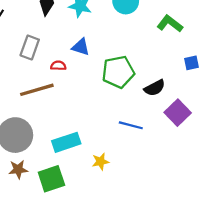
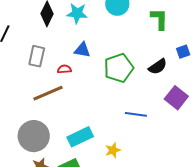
green L-shape: (170, 24) -> (159, 19), turned 60
black semicircle: (155, 88) -> (158, 67), moved

